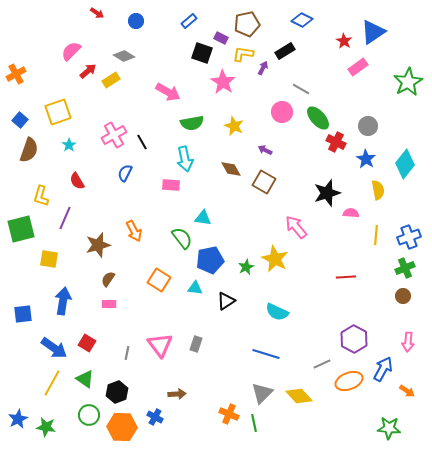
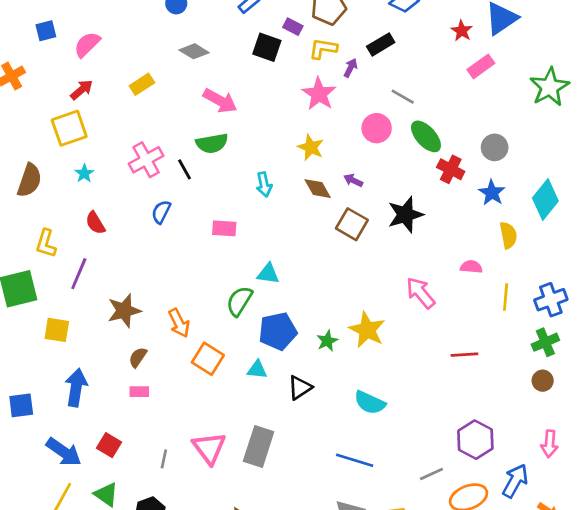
gray diamond: (124, 56) -> (194, 51), moved
red arrow: (88, 71) -> (82, 90), moved
pink star: (223, 82) -> (319, 94), moved
blue square: (20, 120) -> (46, 31), moved, turned 35
green semicircle: (192, 123) -> (212, 143), moved
cyan arrow: (185, 159) -> (264, 184), moved, size x0.7
brown diamond: (231, 169) -> (318, 189), moved
black star: (327, 193) -> (405, 215), moved
pink arrow: (296, 227) -> (420, 293), moved
orange arrow: (134, 231) -> (179, 323), moved
green semicircle: (182, 238) -> (239, 301), turned -110
gray rectangle: (196, 344) -> (259, 447), size x1.8

